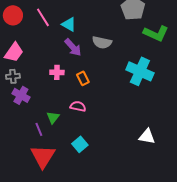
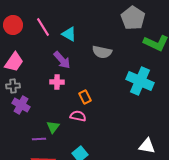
purple arrow: (73, 47) -> (62, 60), moved
orange rectangle: (83, 78) -> (85, 97), moved
purple line: (39, 129) -> (39, 139), turned -72

